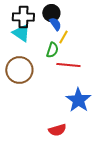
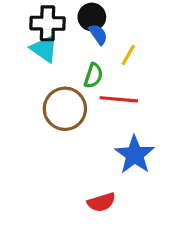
yellow line: (63, 37) -> (128, 55), moved
brown circle: (19, 70) -> (65, 109), moved

